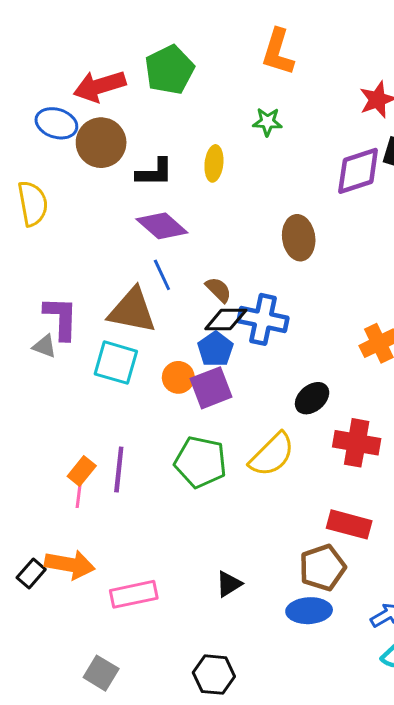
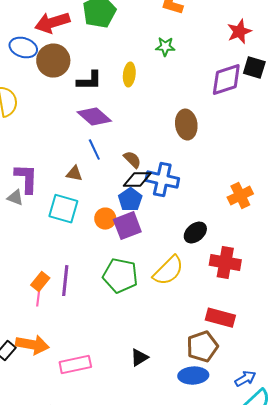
brown triangle: (132, 311) -> (74, 174), size x0.5

